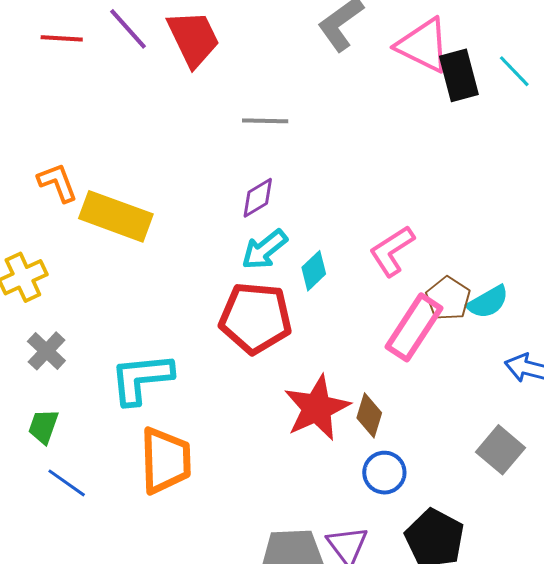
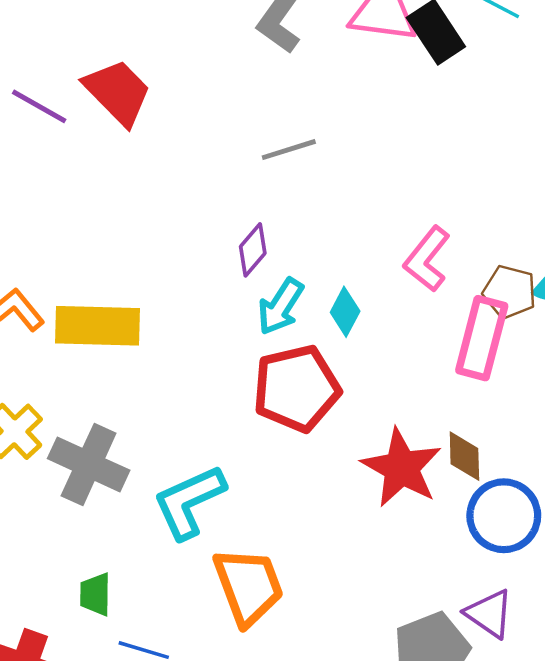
gray line: (265, 121) -> (289, 150), moved
gray cross: (46, 351) -> (89, 464), moved, size x1.6
blue circle: (384, 473) -> (504, 516), size x1.4

